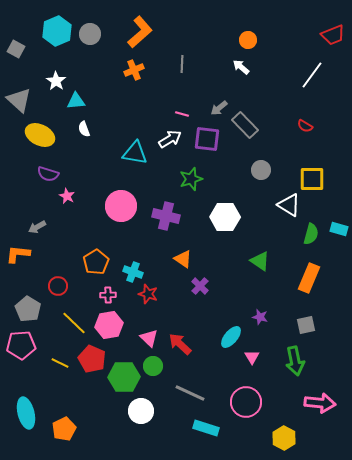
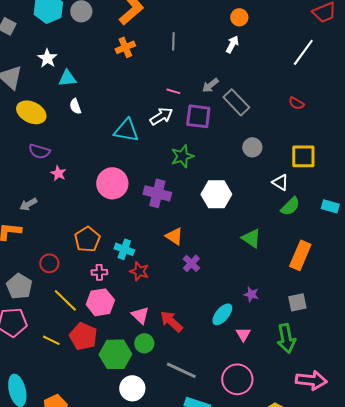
white arrow: (241, 67) -> (232, 44), turned 78
white triangle: (289, 205) -> (280, 182), size x0.7
green semicircle: (311, 234) -> (290, 206), moved, turned 30

